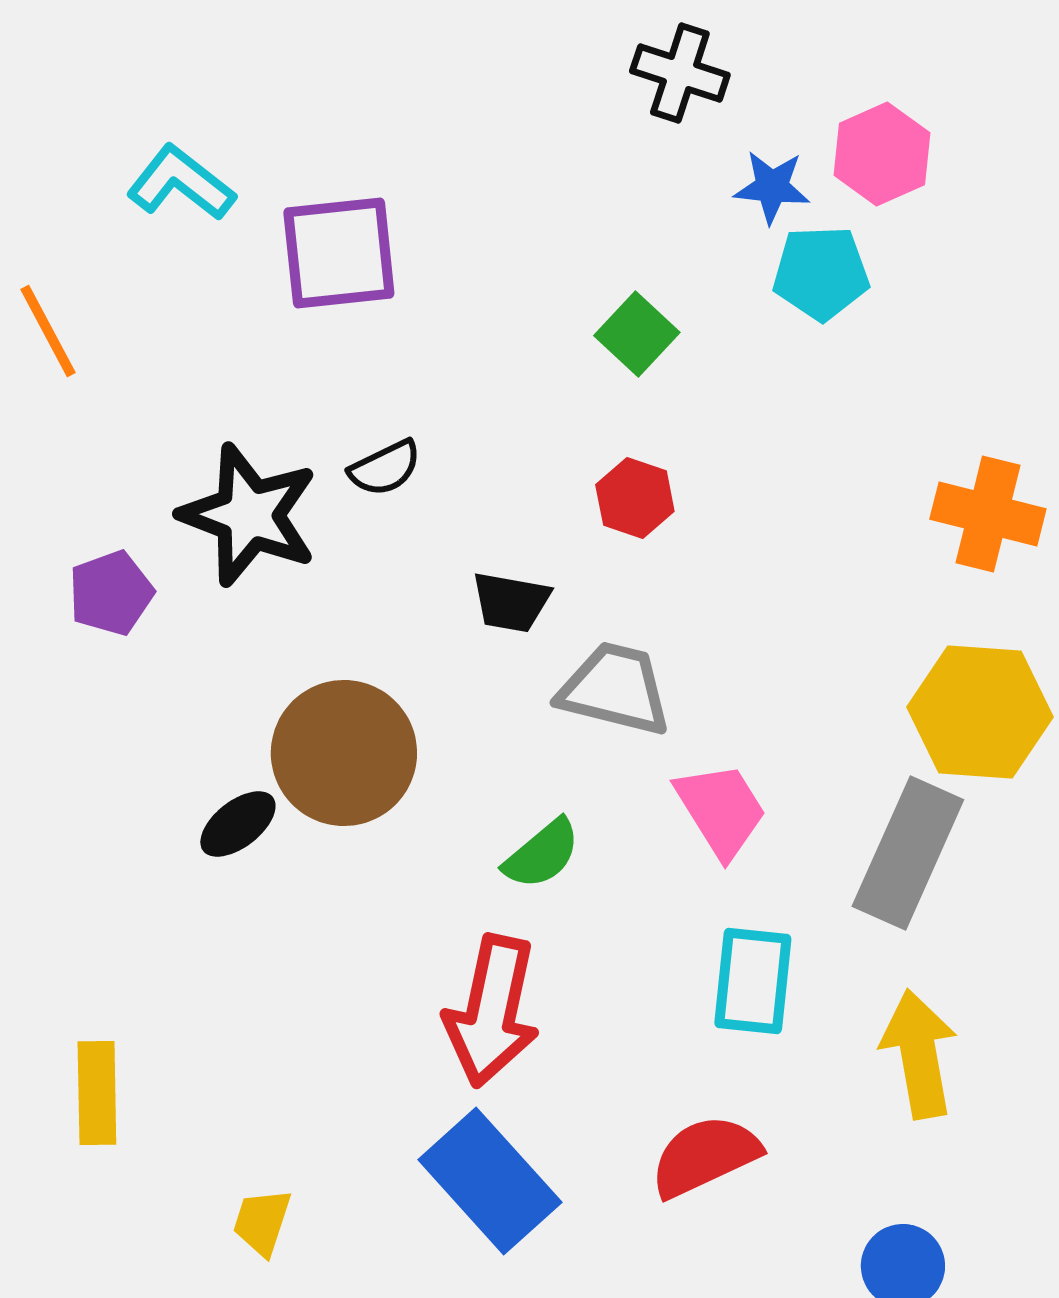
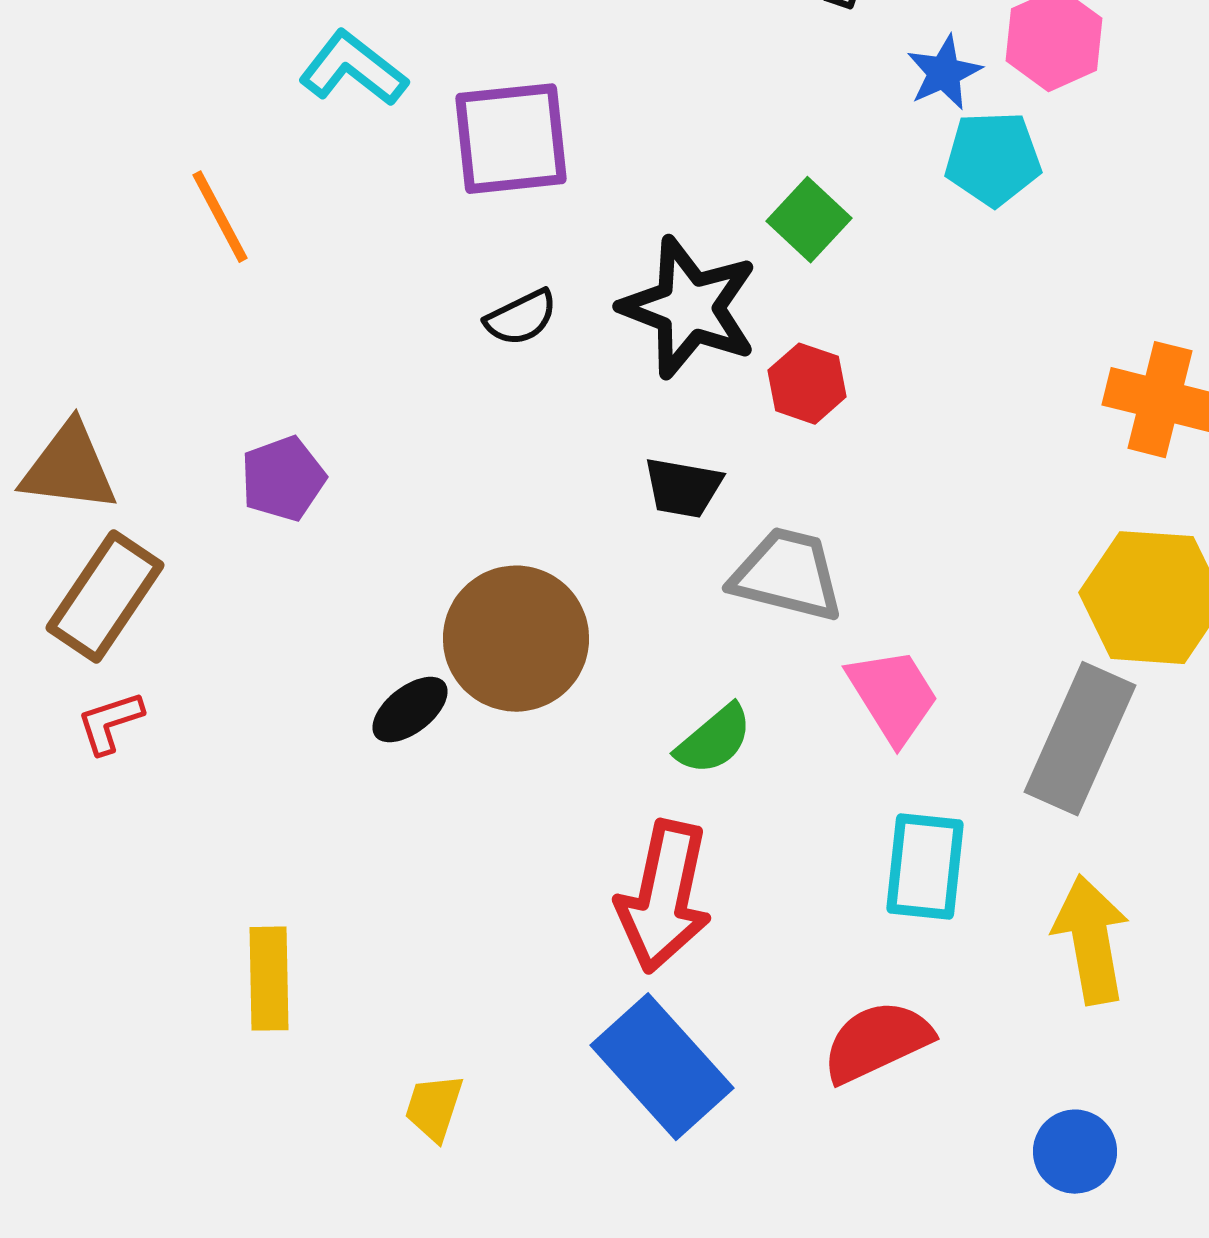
blue star: (772, 187) -> (944, 73), turned -30
black semicircle: (385, 468) -> (521, 318), moved
black star: (249, 515) -> (689, 308), moved

